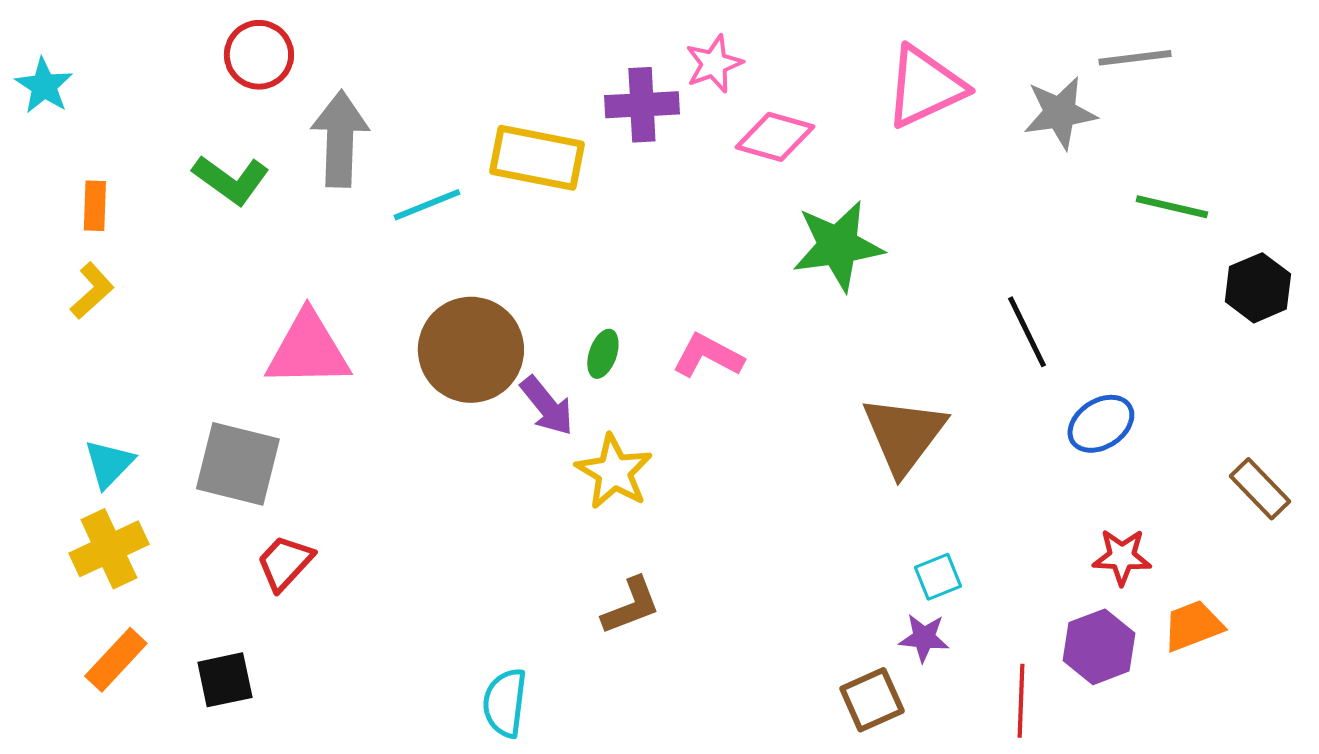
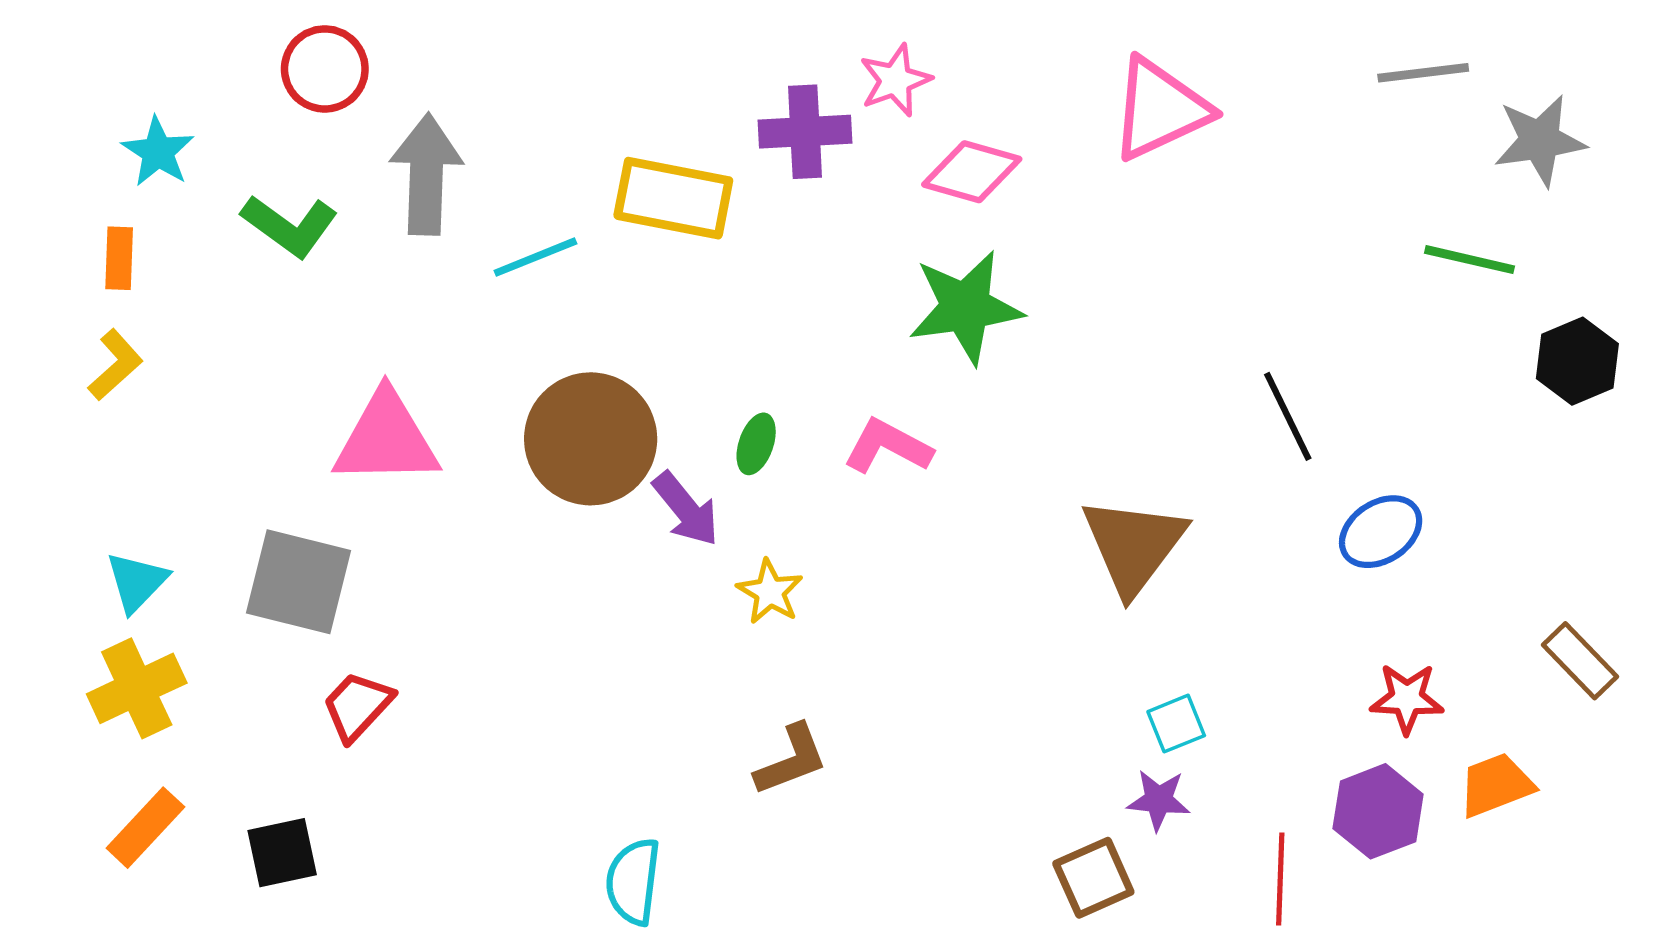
cyan star: (44, 86) -> (158, 152), moved
gray star: (1060, 113) -> (1540, 140), moved
green star: (838, 246) -> (966, 307), moved
yellow star: (614, 472) -> (770, 592), size x0.7
brown rectangle: (1260, 489) -> (1580, 661), moved

